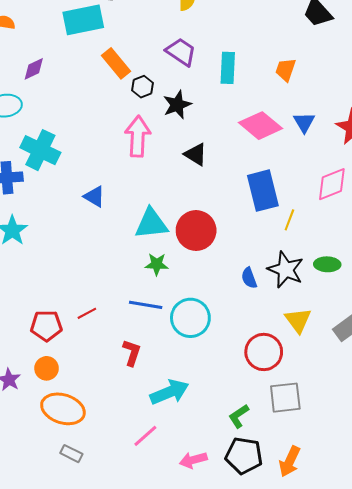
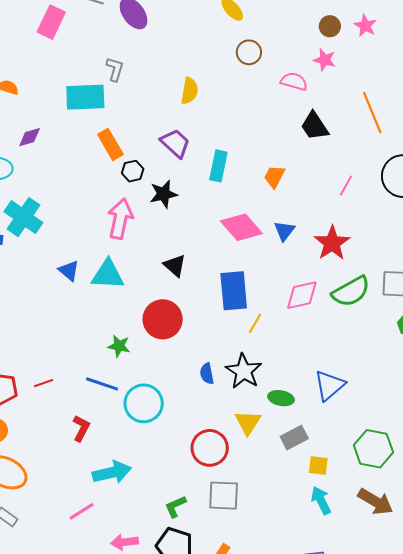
black triangle: (196, 154) -> (175, 266), moved
cyan triangle: (151, 224) -> (108, 274), moved
green ellipse: (327, 264) -> (281, 398), moved

